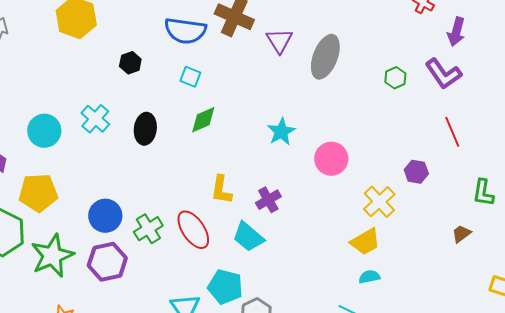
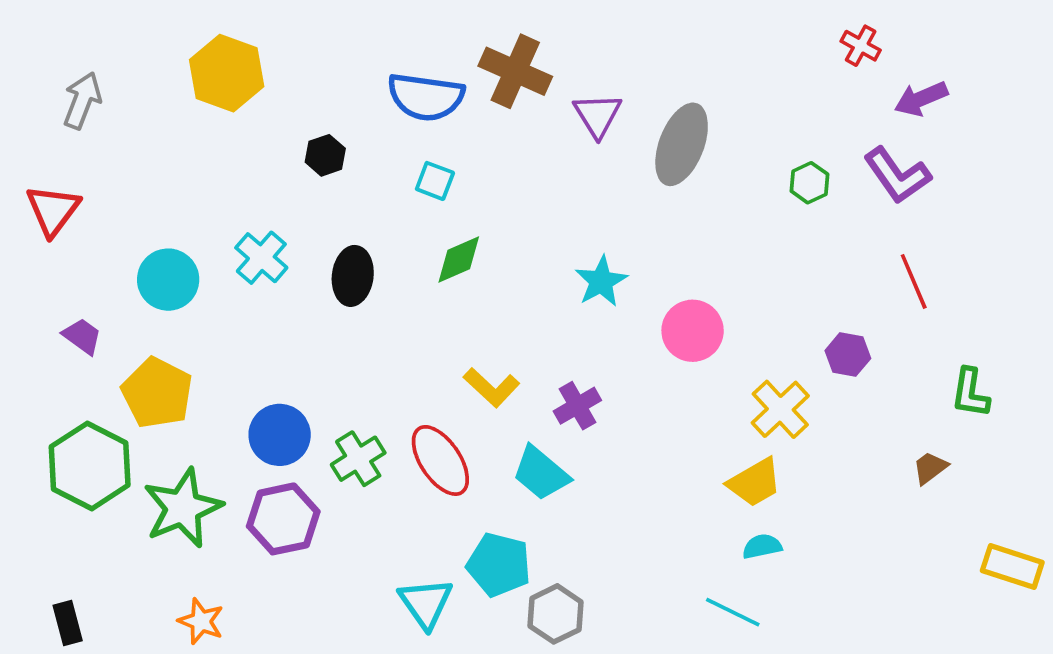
purple arrow: (456, 32) -> (921, 99), turned 52
yellow L-shape: (221, 190) -> (492, 387), turned -56
yellow pentagon: (38, 193) -> (157, 393), turned 30

